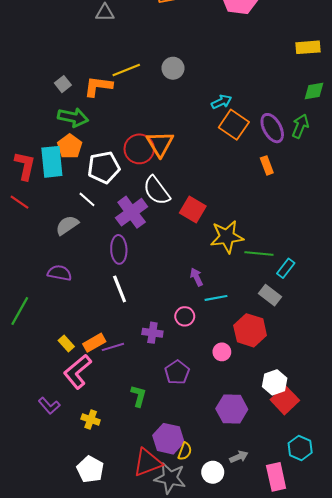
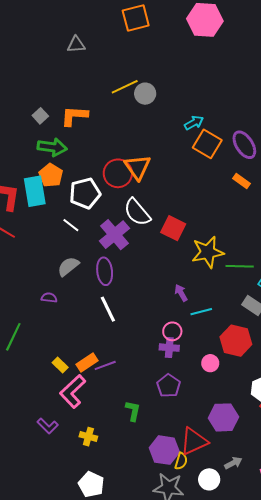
yellow line: (126, 70) -> (125, 87), moved
orange rectangle: (267, 165) -> (242, 181), turned -30
gray semicircle: (67, 225) -> (68, 266), moved
purple semicircle: (59, 273) -> (49, 298), size x0.7
purple cross: (152, 333) -> (169, 348), moved
red triangle: (147, 462) -> (194, 441), moved

